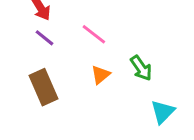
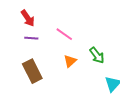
purple line: (44, 38) -> (31, 38), turned -32

